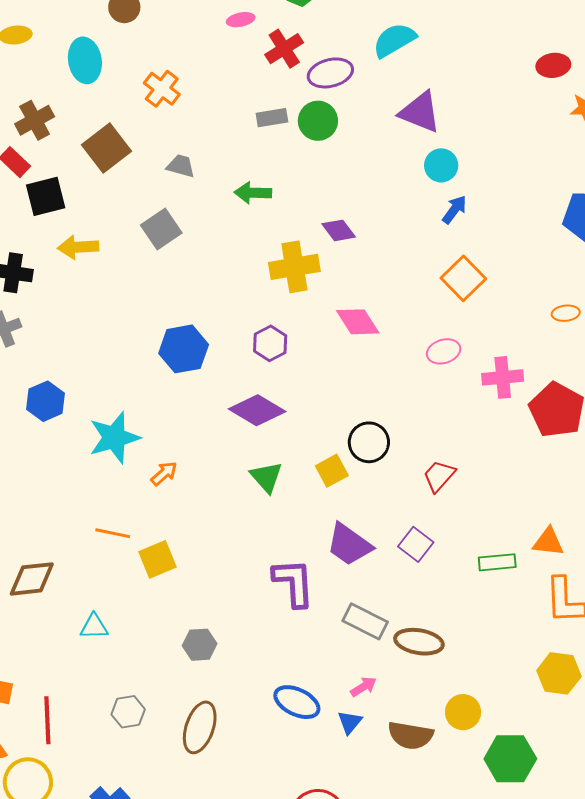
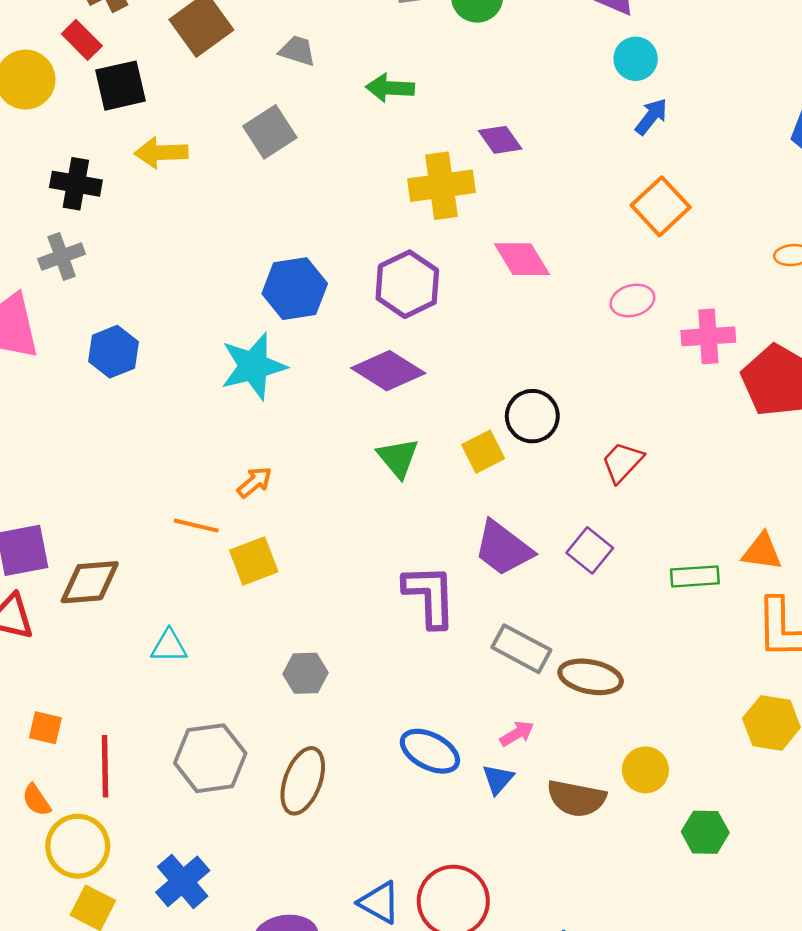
purple hexagon: (270, 343) -> (407, 284), size x1.4
cyan star: (114, 438) -> (253, 366), moved
orange arrow: (164, 473) -> (254, 482), moved
gray hexagon: (128, 712) -> (210, 758), size x1.6
green hexagon: (510, 759) -> (705, 832), size x0.7

